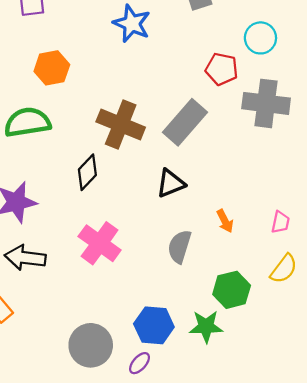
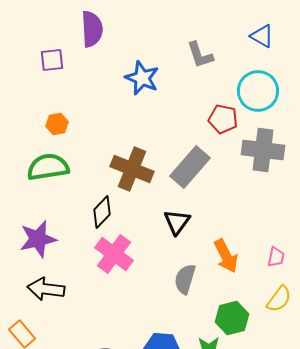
cyan circle: (260, 38) -> (258, 91), size x1.4
orange hexagon: (52, 68) -> (57, 124), moved, size x0.7
black triangle: (171, 183) -> (177, 222), turned -32
orange arrow: (225, 221) -> (226, 256), size x1.6
pink cross: (100, 243) -> (114, 254), moved

